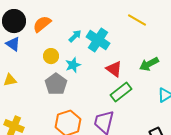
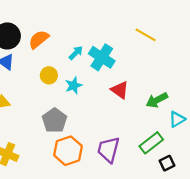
green arrow: (149, 64) -> (157, 100), moved
gray pentagon: (56, 84) -> (55, 120), moved
green rectangle: (121, 92) -> (151, 143), moved

